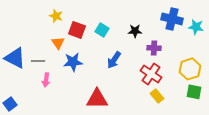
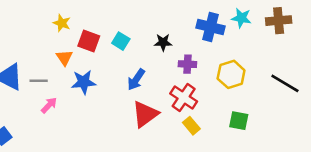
cyan star: (196, 27) -> (241, 18), moved
yellow hexagon: (190, 69) -> (231, 74), moved
pink arrow: (46, 80) -> (49, 105), turned -144
red triangle: (97, 99) -> (145, 114), moved, turned -35

